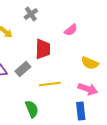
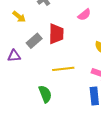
gray rectangle: (23, 69) -> (34, 41), moved

